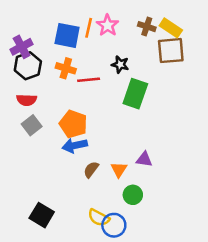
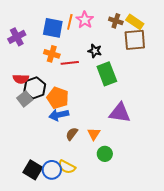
black hexagon: (28, 66) -> (35, 88), moved
green rectangle: (135, 94) -> (107, 74), turned -40
purple triangle: (144, 159) -> (120, 113), moved, size x1.6
yellow semicircle: (99, 218) -> (67, 167), moved
blue circle: (114, 225) -> (52, 170), moved

